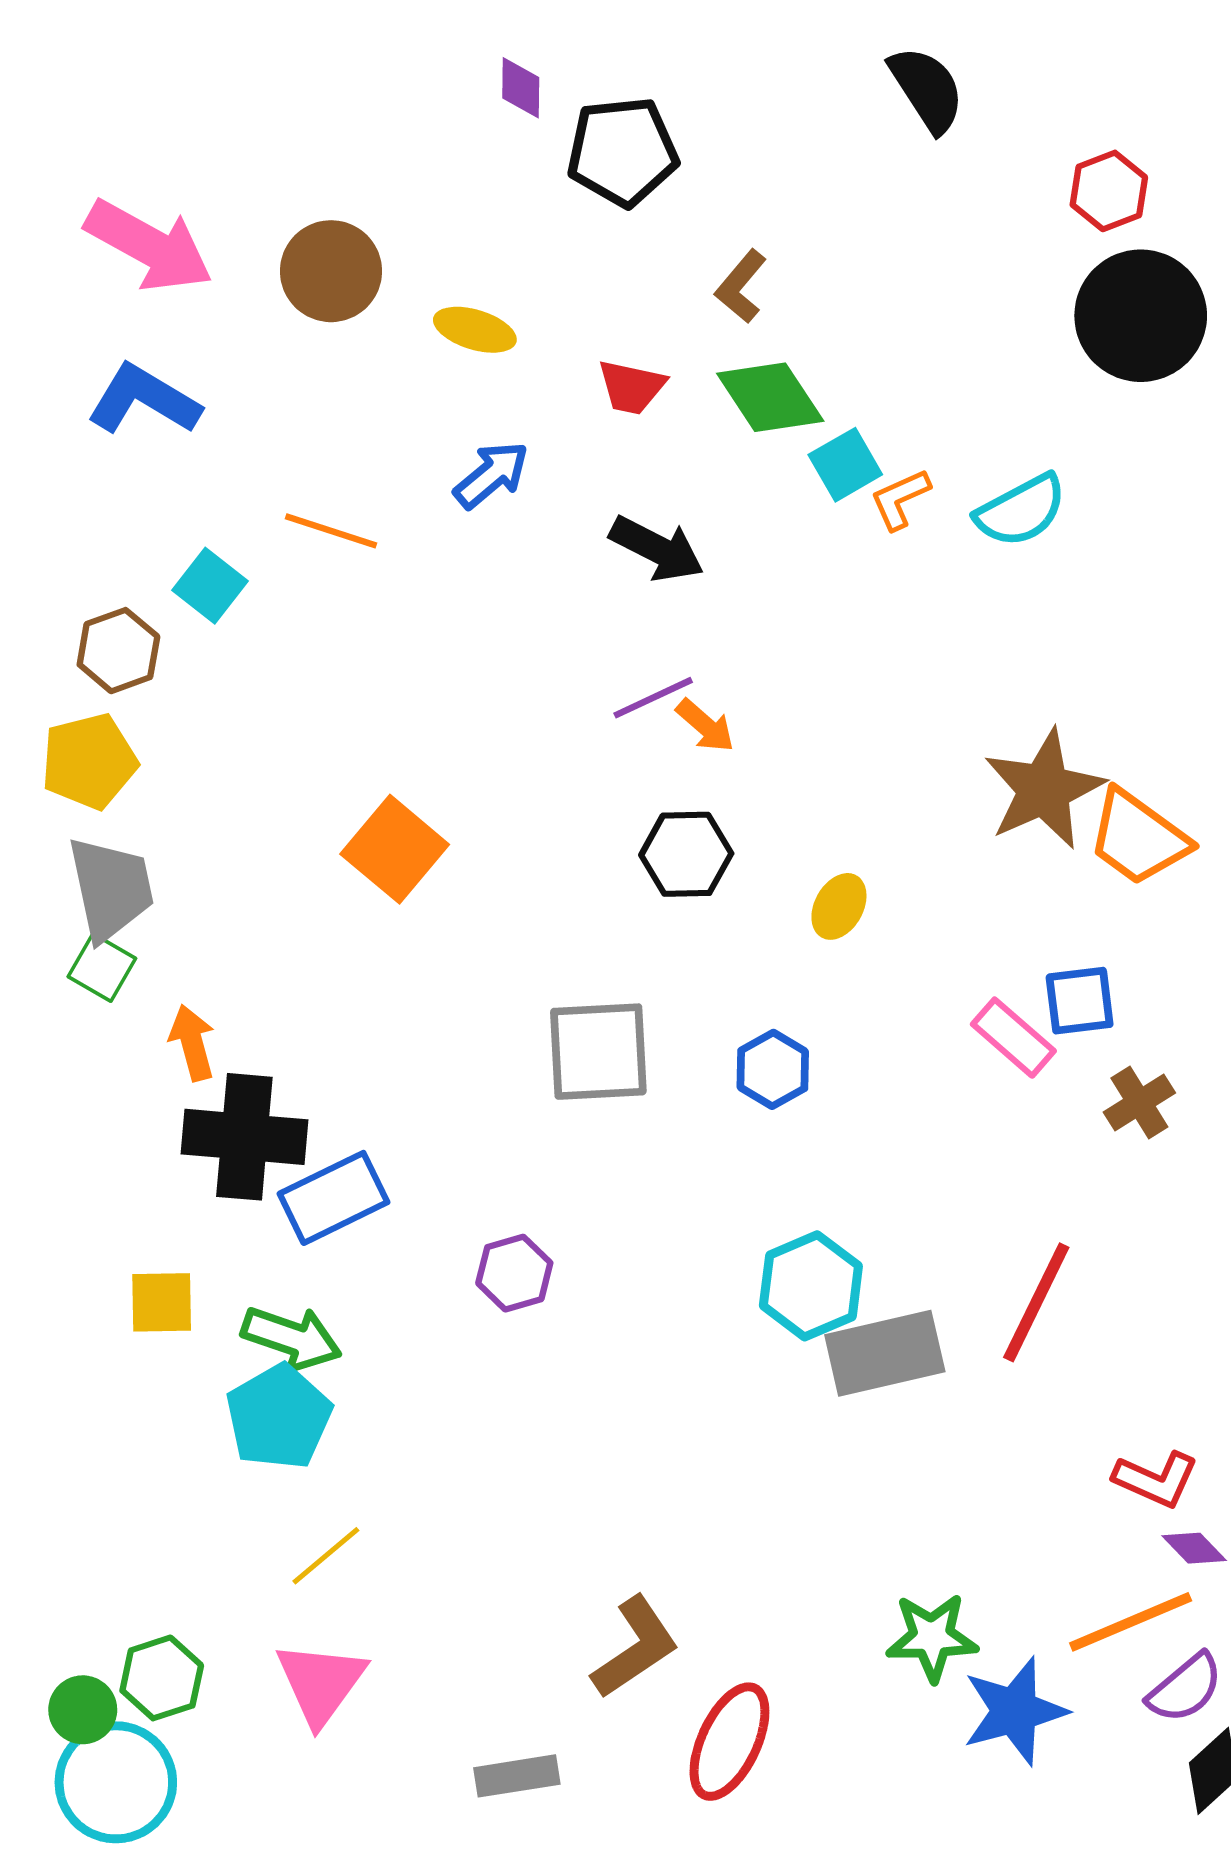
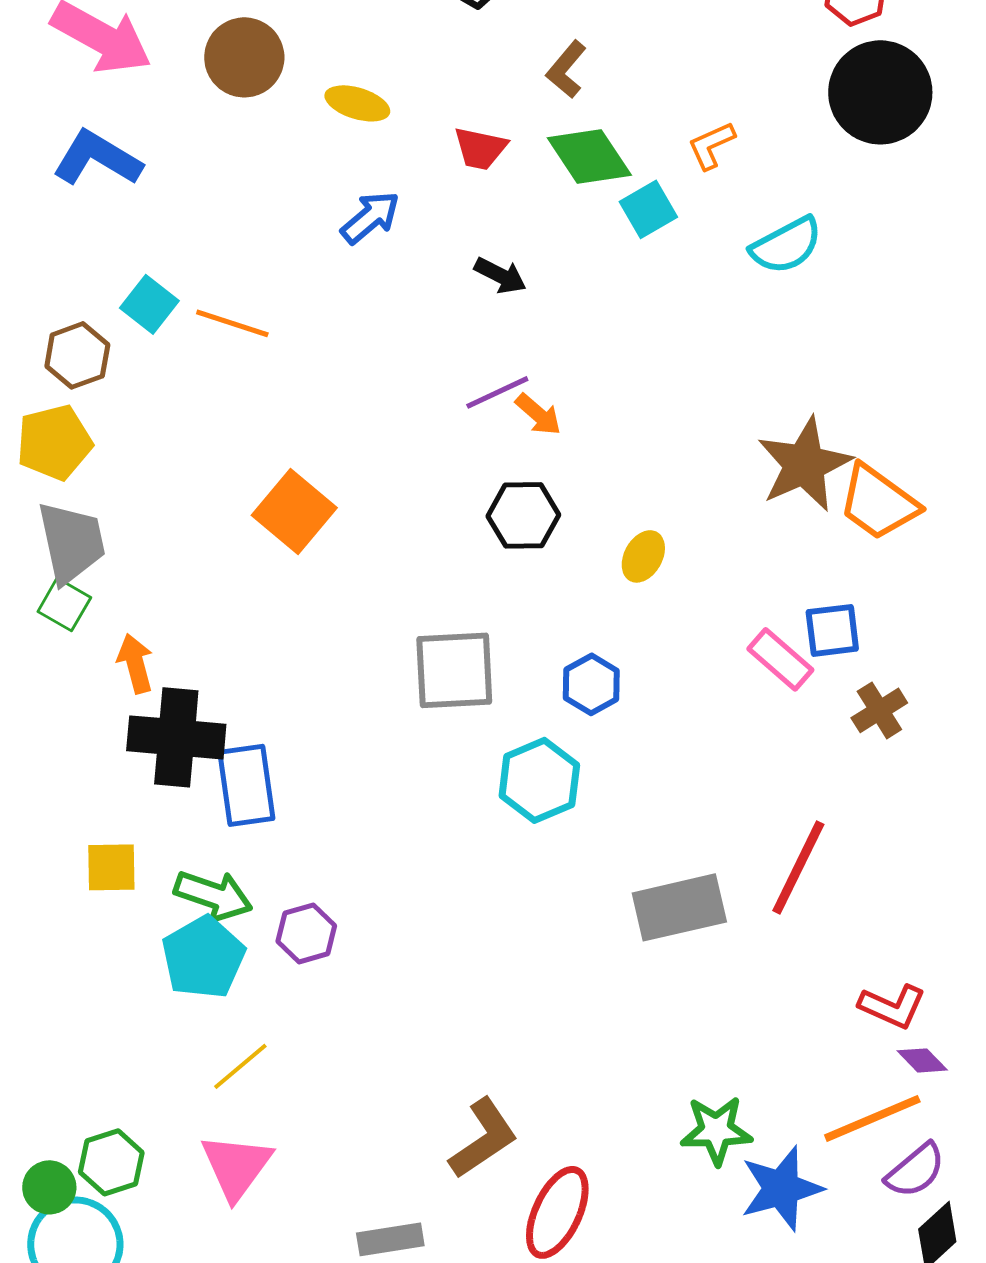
orange L-shape: (900, 499) -> (711, 145), moved
orange line: (331, 531) -> (232, 323), moved
black arrow: (657, 549) -> (500, 275), size x0.7
blue rectangle: (334, 1198) -> (246, 785), turned -72
purple hexagon: (514, 1273) -> (306, 933), moved
cyan hexagon: (811, 1286) -> (539, 780), moved

